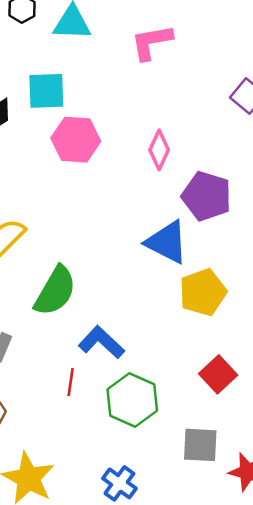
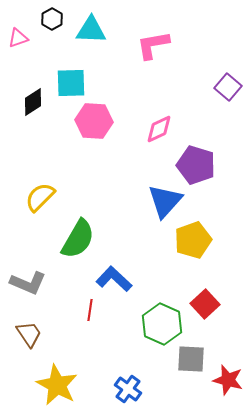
pink diamond: (159, 150) -> (159, 129), turned 40
blue triangle: (167, 242) -> (165, 201), turned 45
green hexagon: (132, 400) -> (162, 324), moved

